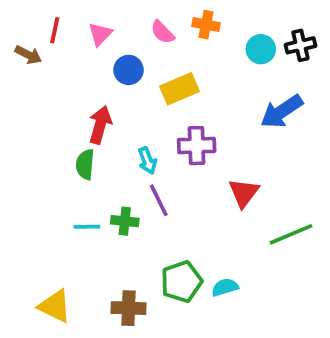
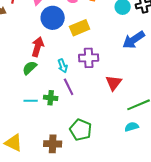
blue circle: (129, 70) -> (53, 18), size x1.5
green semicircle: (85, 164) -> (30, 68), turned 42
green pentagon: (181, 282) -> (81, 130), turned -30
cyan semicircle: (225, 287) -> (132, 127), moved

